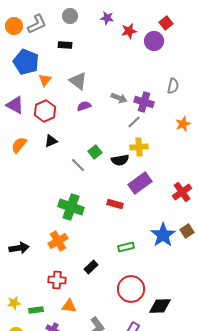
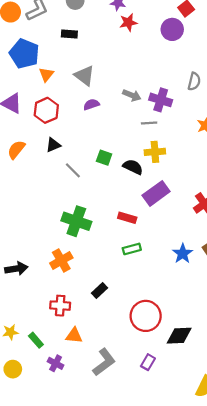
red star: (129, 31) -> (128, 22), moved
gray line: (134, 122) -> (149, 123), turned 40
green square: (95, 152) -> (104, 158), turned -32
black semicircle: (120, 160) -> (133, 167), turned -144
gray line: (78, 165) -> (73, 170), moved
blue star: (163, 235) -> (183, 254), size x0.7
green rectangle: (126, 247) -> (132, 249), moved
green rectangle: (36, 310) -> (36, 340), turned 56

